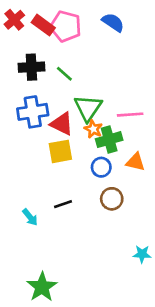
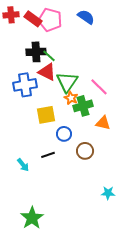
red cross: (14, 20) -> (11, 15), turned 35
black cross: (31, 67) -> (36, 52), moved
pink line: (130, 115) -> (99, 87), turned 48
red triangle: (62, 124) -> (47, 72), moved
blue circle: (101, 167) -> (64, 134), moved

